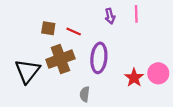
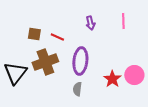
pink line: (136, 14) -> (123, 21), moved
gray semicircle: (85, 94) -> (77, 89), moved

